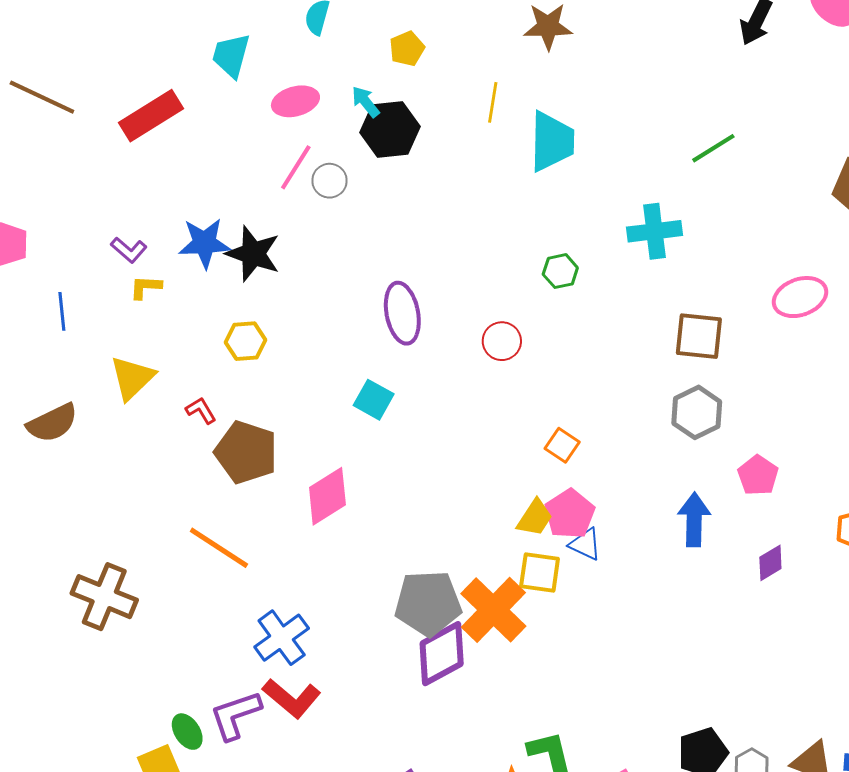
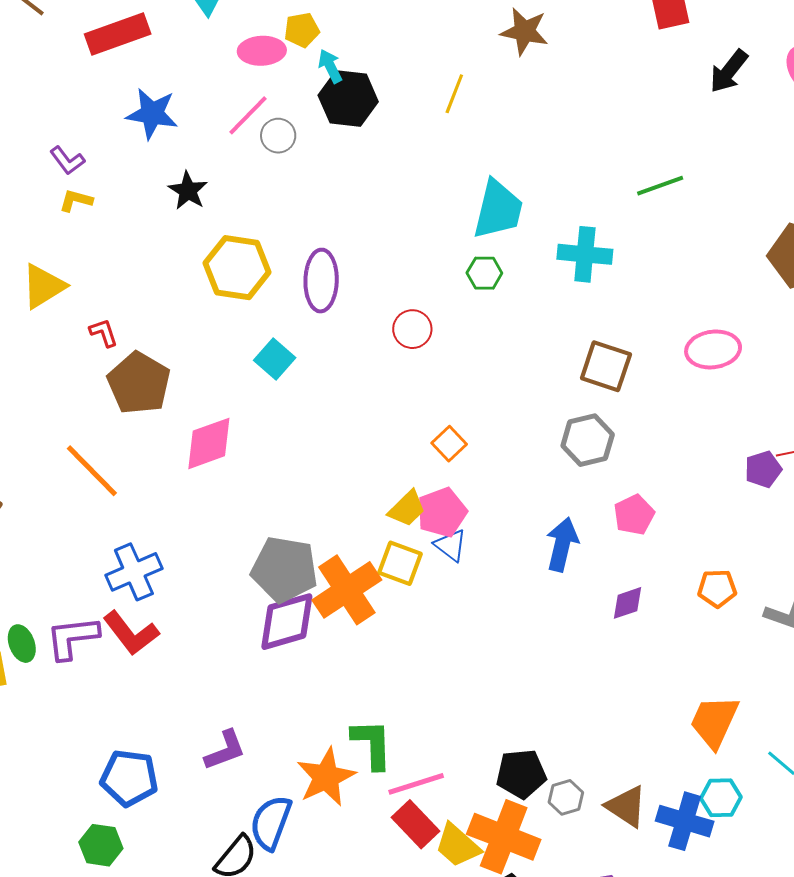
yellow pentagon: (407, 49) -> (302, 30), moved
cyan trapezoid: (552, 141) -> (498, 209), moved
blue star: (204, 243) -> (152, 114), moved
black star: (253, 254) -> (188, 191), size x0.7
yellow hexagon: (246, 341) -> (237, 268), moved, size x1.6

